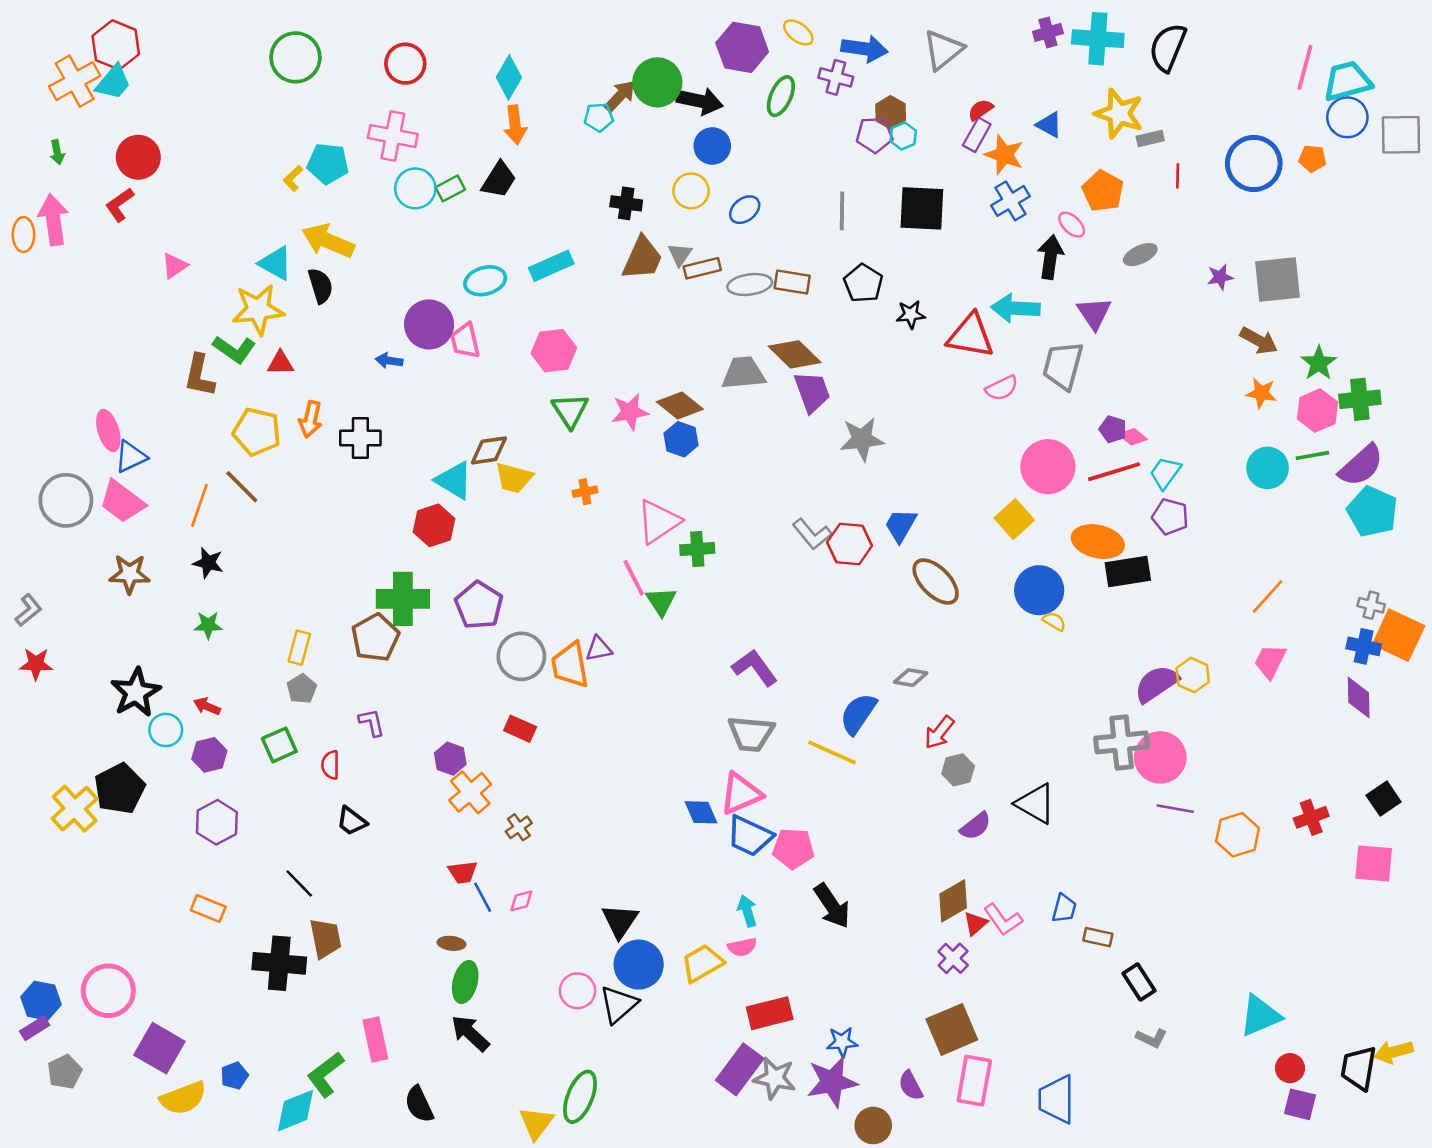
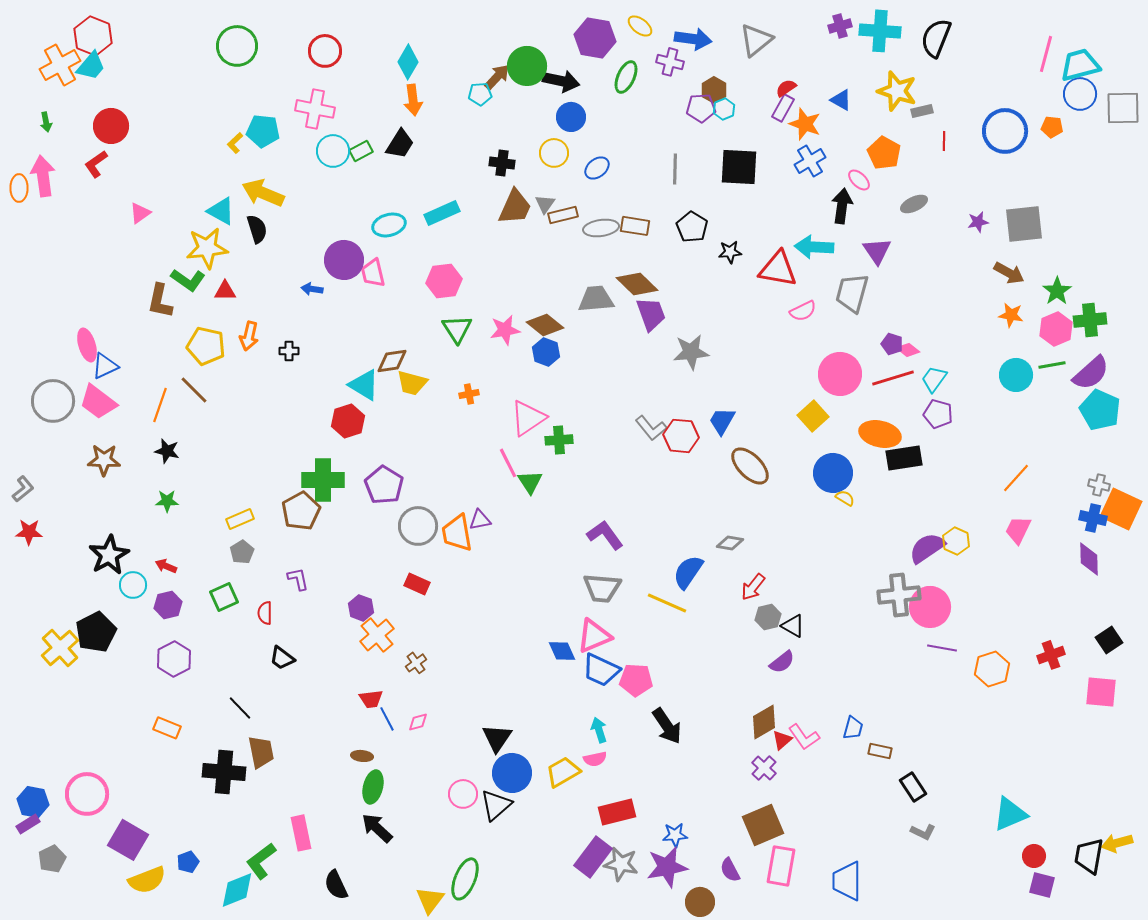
black cross: (360, 438) -> (289, 351), size x0.6
yellow rectangle: (299, 648) -> (240, 519), turned 52
black triangle: (1035, 804) -> (793, 626), moved, size x0.7

